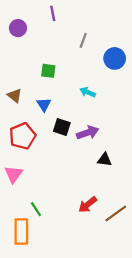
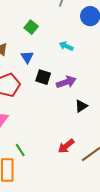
green square: (48, 71) -> (31, 27), turned 32
black triangle: (105, 160) -> (81, 106), turned -40

